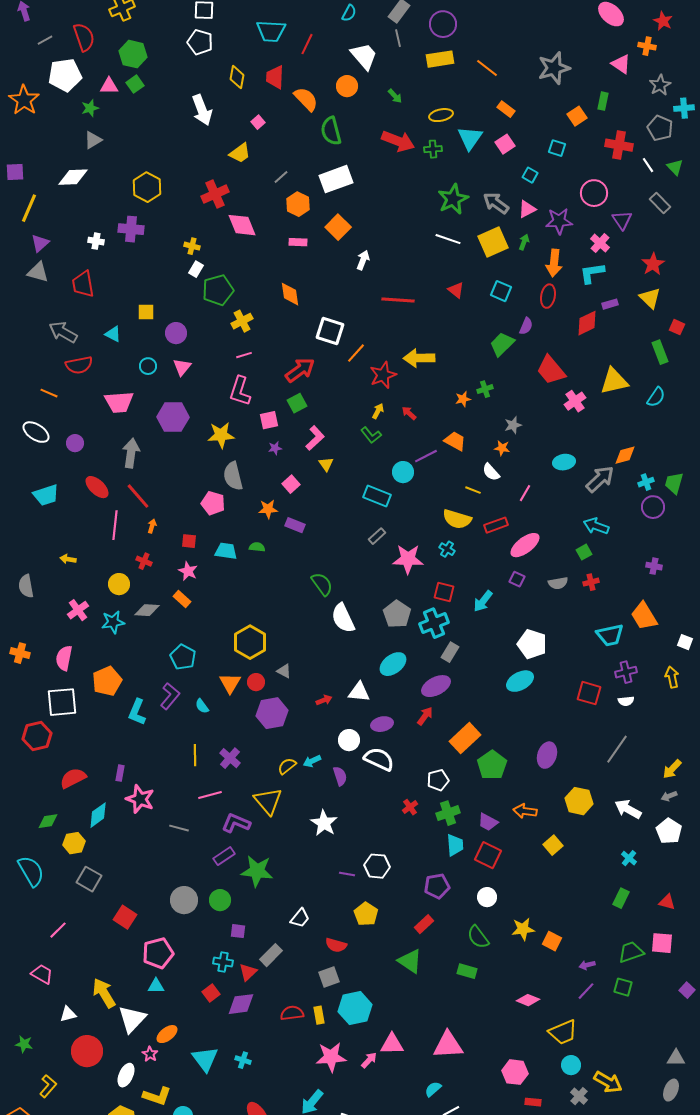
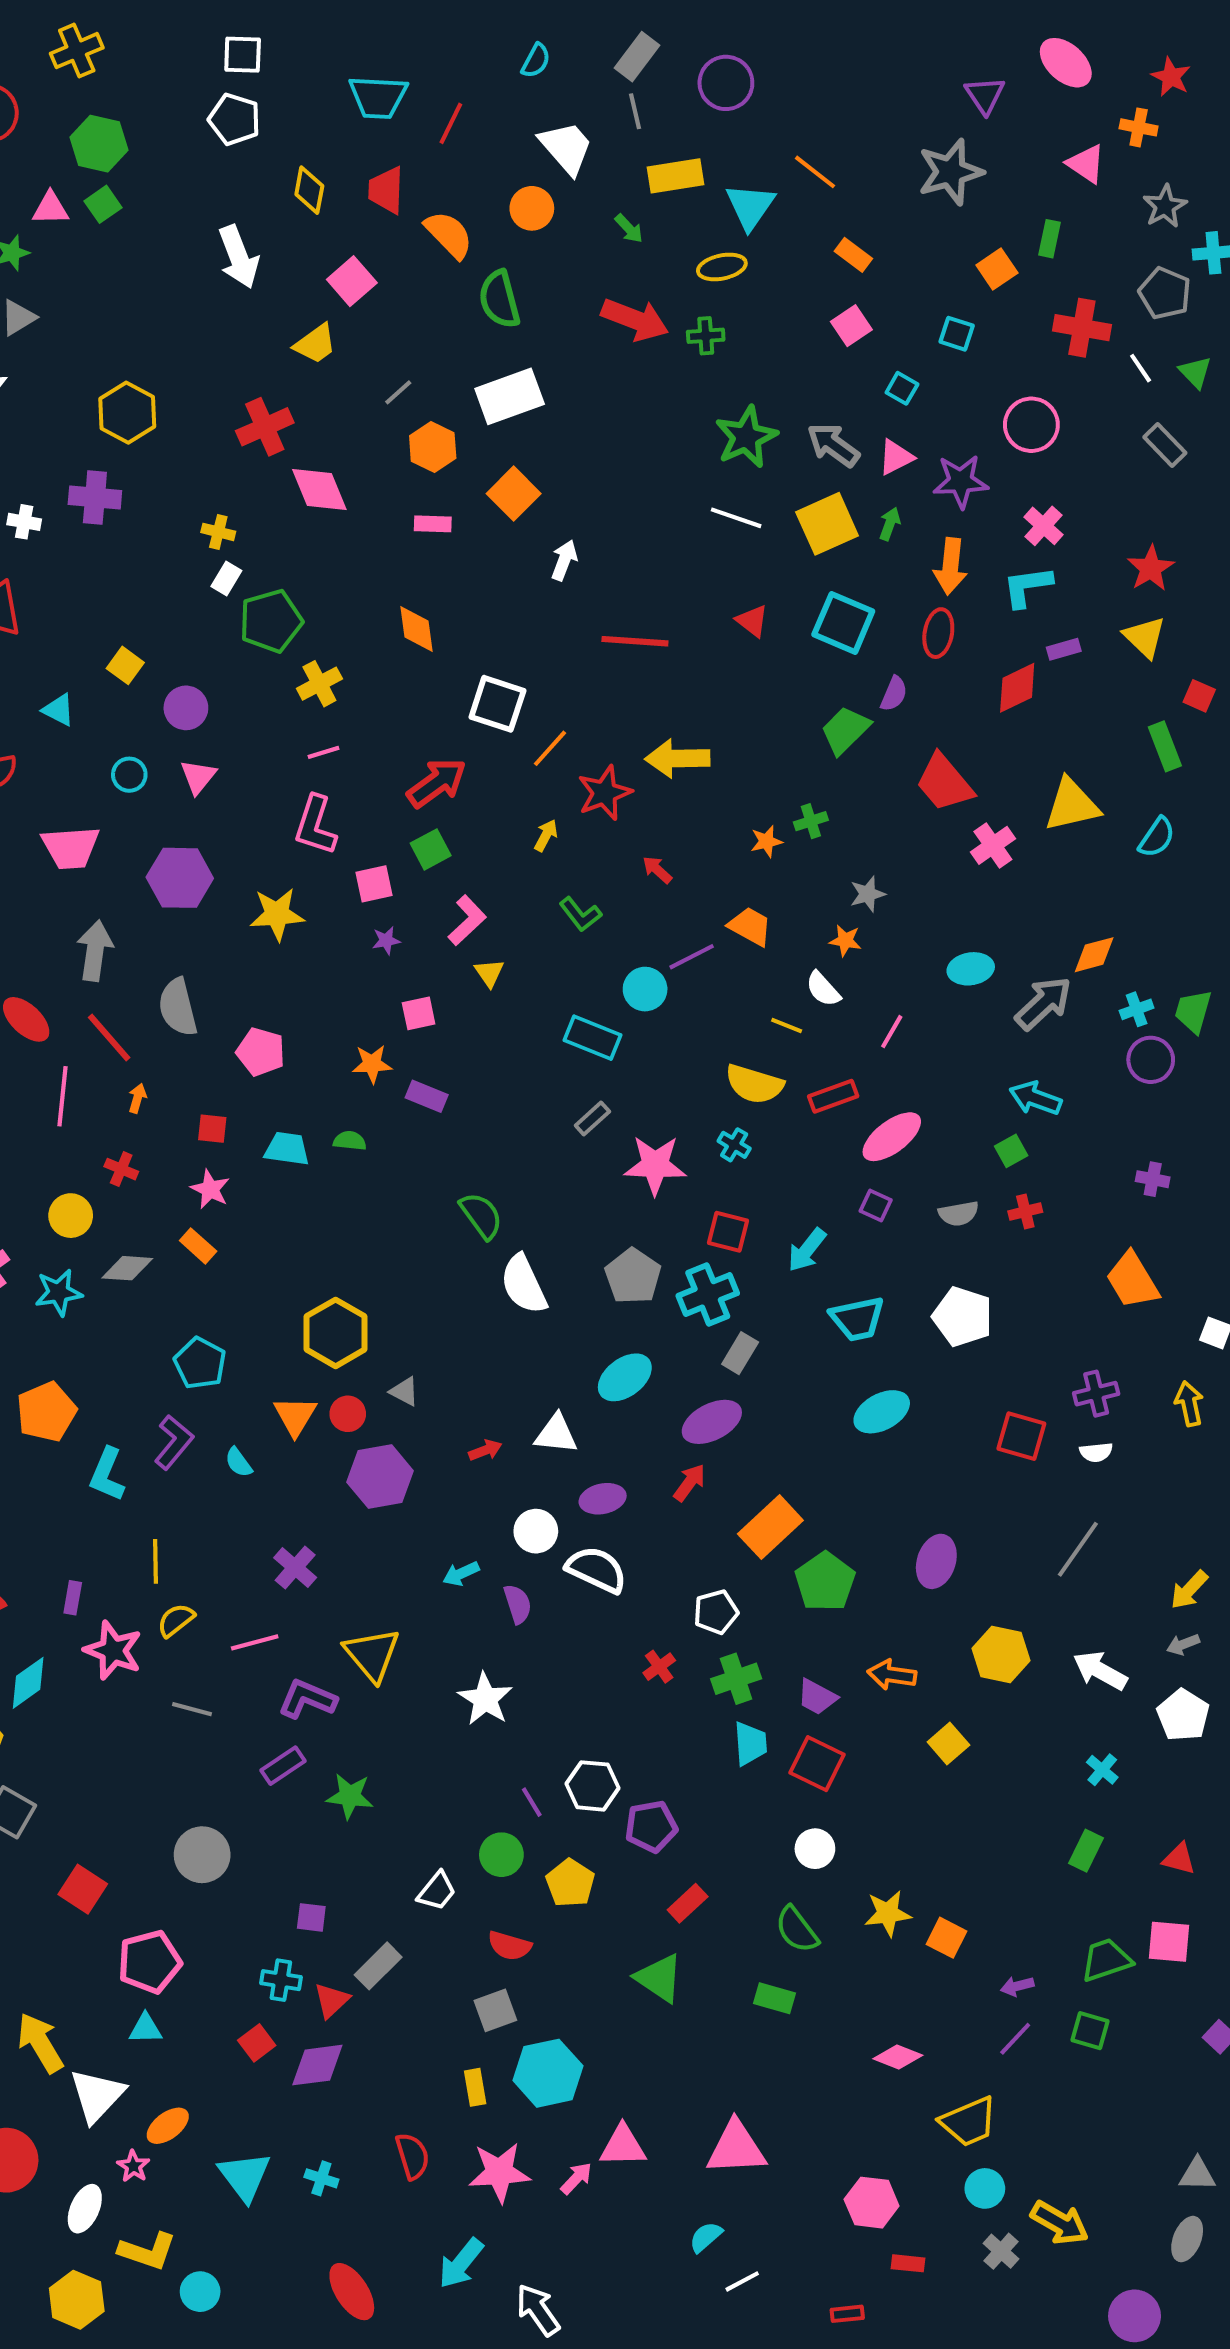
yellow rectangle: (440, 59) -> (675, 176), moved
pink square: (258, 122) -> (352, 281), size x1.6
cyan triangle: (470, 138) -> (750, 206), moved
purple triangle: (622, 220) -> (985, 95), moved
cyan square: (501, 291) -> (843, 623), size x1.4
yellow square: (146, 312) -> (125, 665), turned 36
yellow arrow: (378, 411) -> (546, 835), moved
gray semicircle: (233, 476) -> (178, 1007), moved
pink square: (291, 484) -> (419, 1013), turned 30
cyan trapezoid: (610, 635) -> (857, 1319), moved
white pentagon: (532, 644) -> (963, 1317), moved
yellow line: (195, 755) -> (156, 1561), moved
yellow semicircle: (287, 766) -> (176, 1620), moved
green star: (257, 871) -> (350, 1796), size x0.7
purple line: (347, 874) -> (532, 1802), turned 49
purple pentagon: (437, 886) -> (651, 1826), moved
green circle: (220, 900) -> (501, 1855), moved
red semicircle: (292, 1013) -> (412, 2156), moved, turned 80

